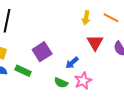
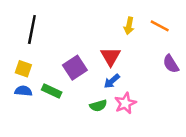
red triangle: (95, 43) -> (111, 57), moved
green semicircle: (61, 83) -> (98, 106), turned -40

